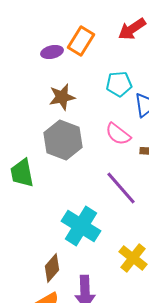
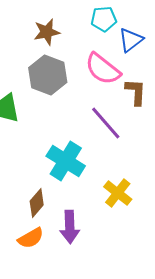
pink semicircle: (118, 134) -> (103, 69), size x1.4

